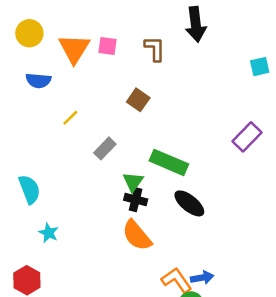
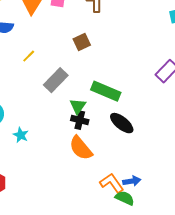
brown square: (138, 100) -> (82, 42), turned 30
gray rectangle: (105, 148) -> (56, 80), size x1.4
cyan star: (49, 233) -> (21, 135), moved

